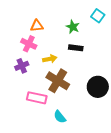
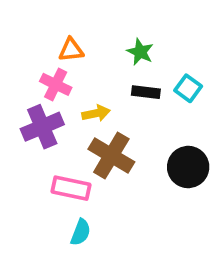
cyan square: (98, 16) -> (188, 88), moved
purple cross: (22, 66) -> (42, 127), size x1.5
cyan semicircle: (60, 117) -> (81, 232), moved, turned -120

